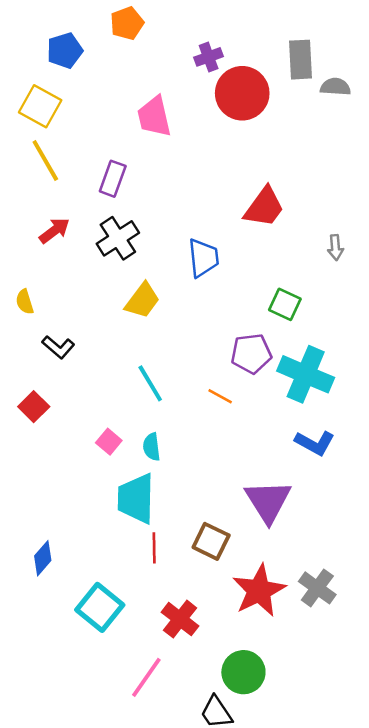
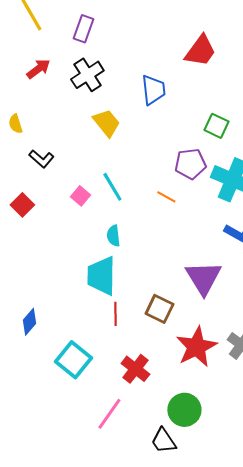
yellow trapezoid: (142, 300) -> (106, 123), turned -76
pink square: (109, 442) -> (80, 196), moved

